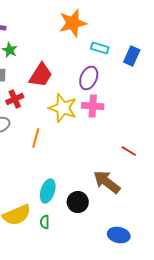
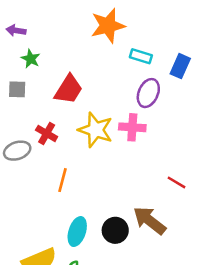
purple ellipse: (89, 78) -> (148, 93), moved
red cross: (15, 99) -> (47, 133), moved, turned -36
orange line: (36, 138) -> (63, 180), moved
black circle: (78, 202) -> (115, 230), moved

